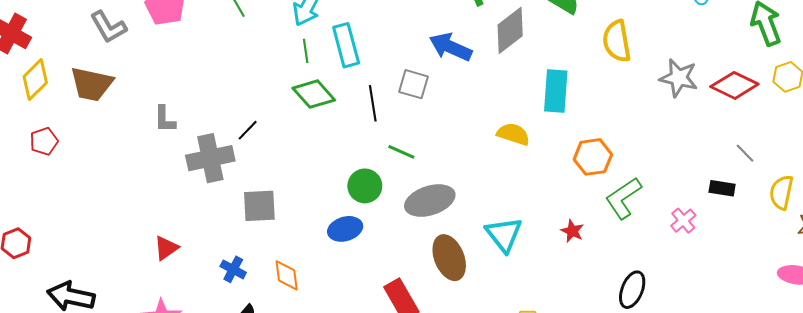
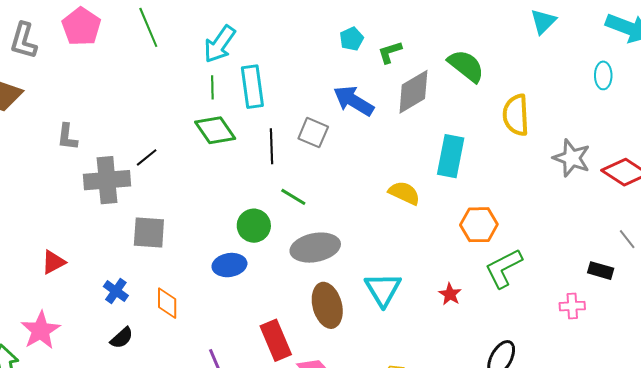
gray L-shape: (108, 27) -> (24, 41), turned 39
pink cross: (683, 221) -> (572, 306), moved, turned 30

